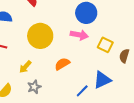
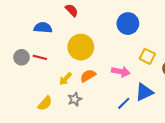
pink arrow: (79, 35) -> (121, 72), moved
orange semicircle: (62, 64) -> (88, 76), moved

